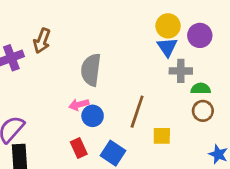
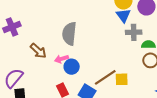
brown arrow: (42, 41) -> (38, 51), moved, turned -66
brown line: (137, 112) -> (105, 77), moved, turned 40

